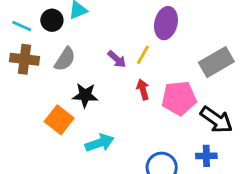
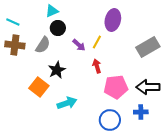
black circle: (52, 20) -> (58, 28), moved
black star: (85, 95) -> (57, 70), turned -30
pink pentagon: (179, 98) -> (116, 87), moved
black arrow: (216, 120) -> (148, 87), turned 145

